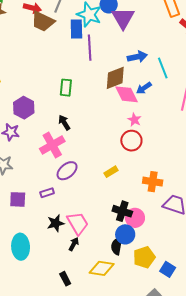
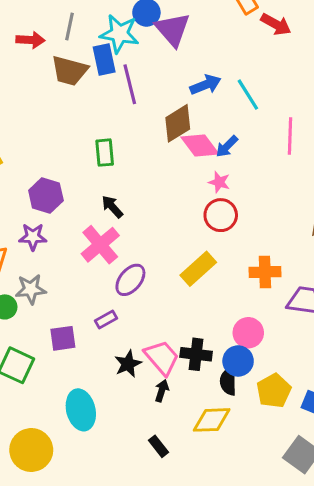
brown trapezoid: (43, 21) -> (69, 71), moved
blue arrow: (144, 88) -> (227, 146), moved
yellow rectangle: (111, 172) -> (198, 269), size x1.6
black cross: (122, 211) -> (196, 354), moved

